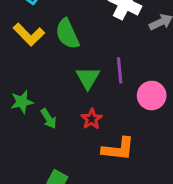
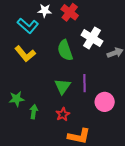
green semicircle: (67, 34) -> (65, 50), moved
green arrow: (49, 119) -> (34, 112), turned -144

